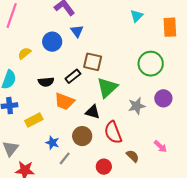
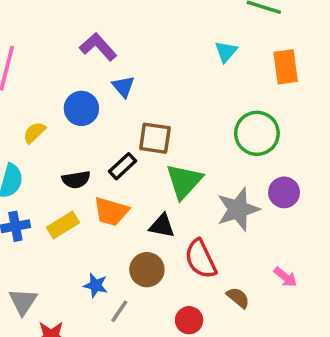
gray star: (137, 106) -> (238, 209), size x1.4
yellow rectangle: (34, 120) -> (63, 225), moved

